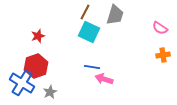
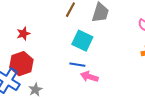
cyan square: (89, 32) -> (82, 41), moved

